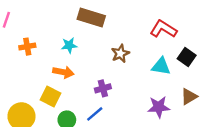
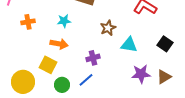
black square: (187, 57) -> (165, 44), moved
cyan triangle: (161, 66) -> (129, 45), moved
brown triangle: (189, 97) -> (164, 77), moved

